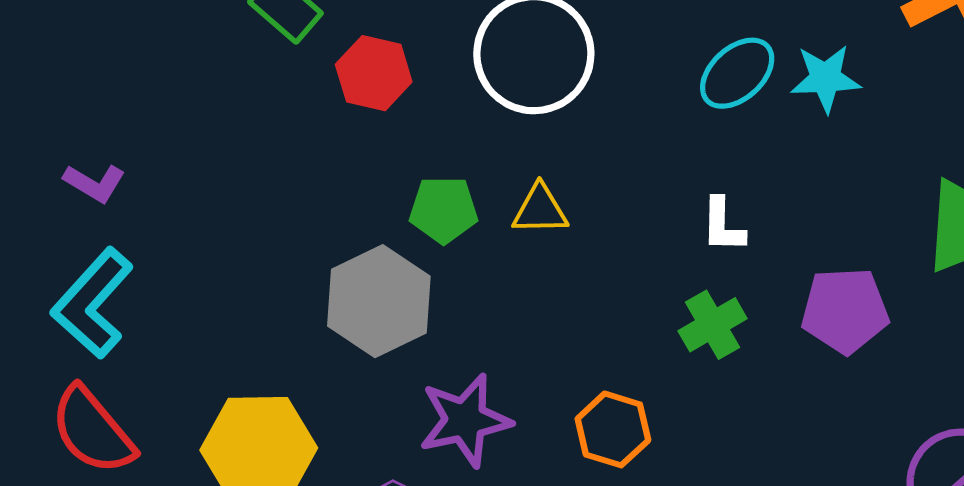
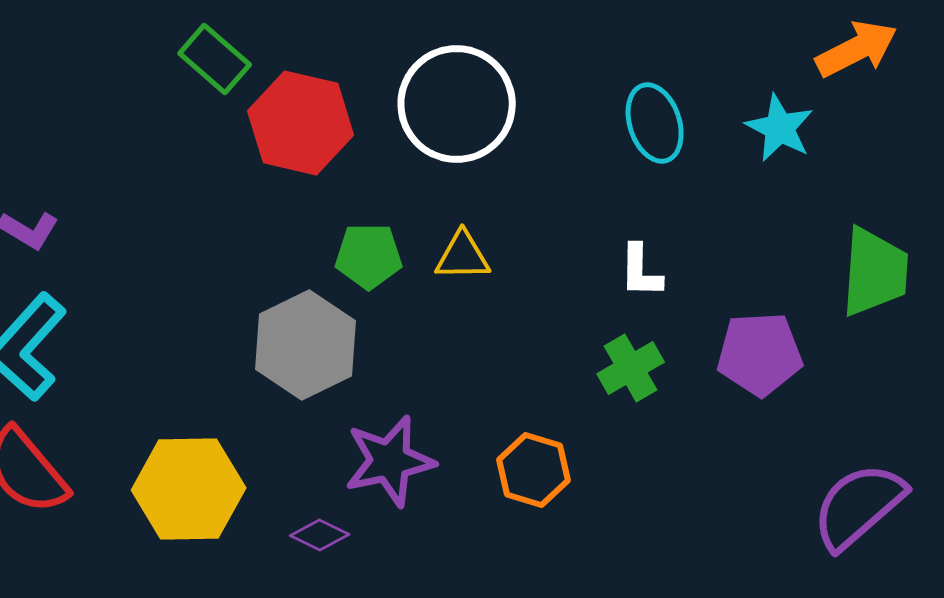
red hexagon: (374, 73) -> (301, 123), size x1.4
cyan ellipse: (737, 73) -> (655, 123), turned -66
cyan star: (825, 78) -> (780, 128), moved, turned 30

